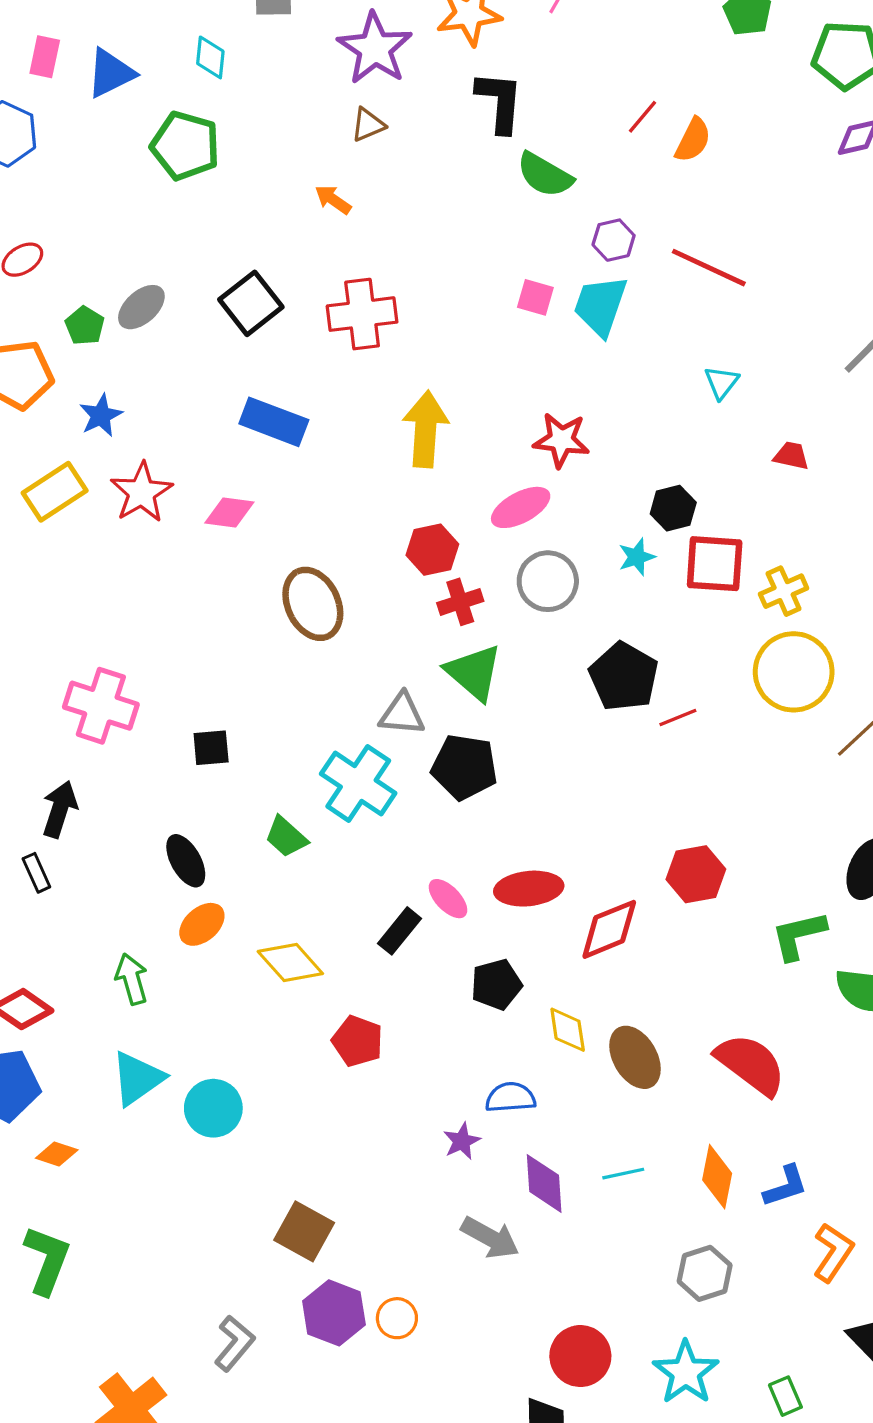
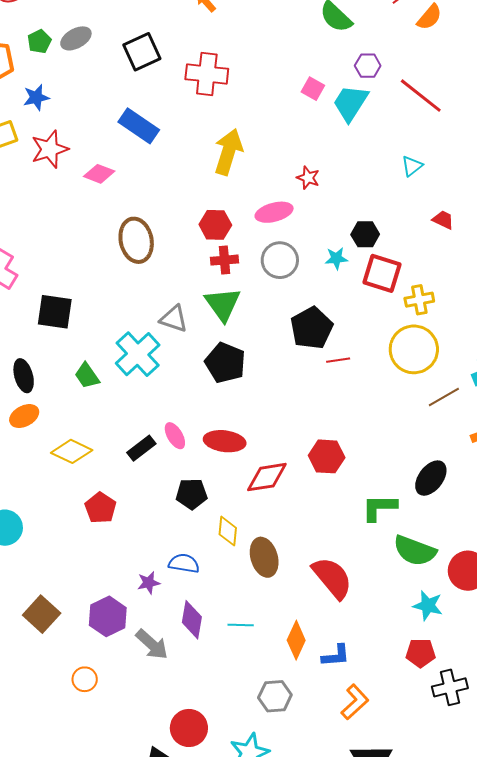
red star: (561, 440) -> (308, 178), size x0.7
black square: (211, 748) -> (55, 312), size x1.5
black pentagon: (464, 767) -> (225, 363), moved
yellow diamond: (290, 963) -> (72, 451), turned -36
purple hexagon: (334, 1313) -> (108, 616), moved

